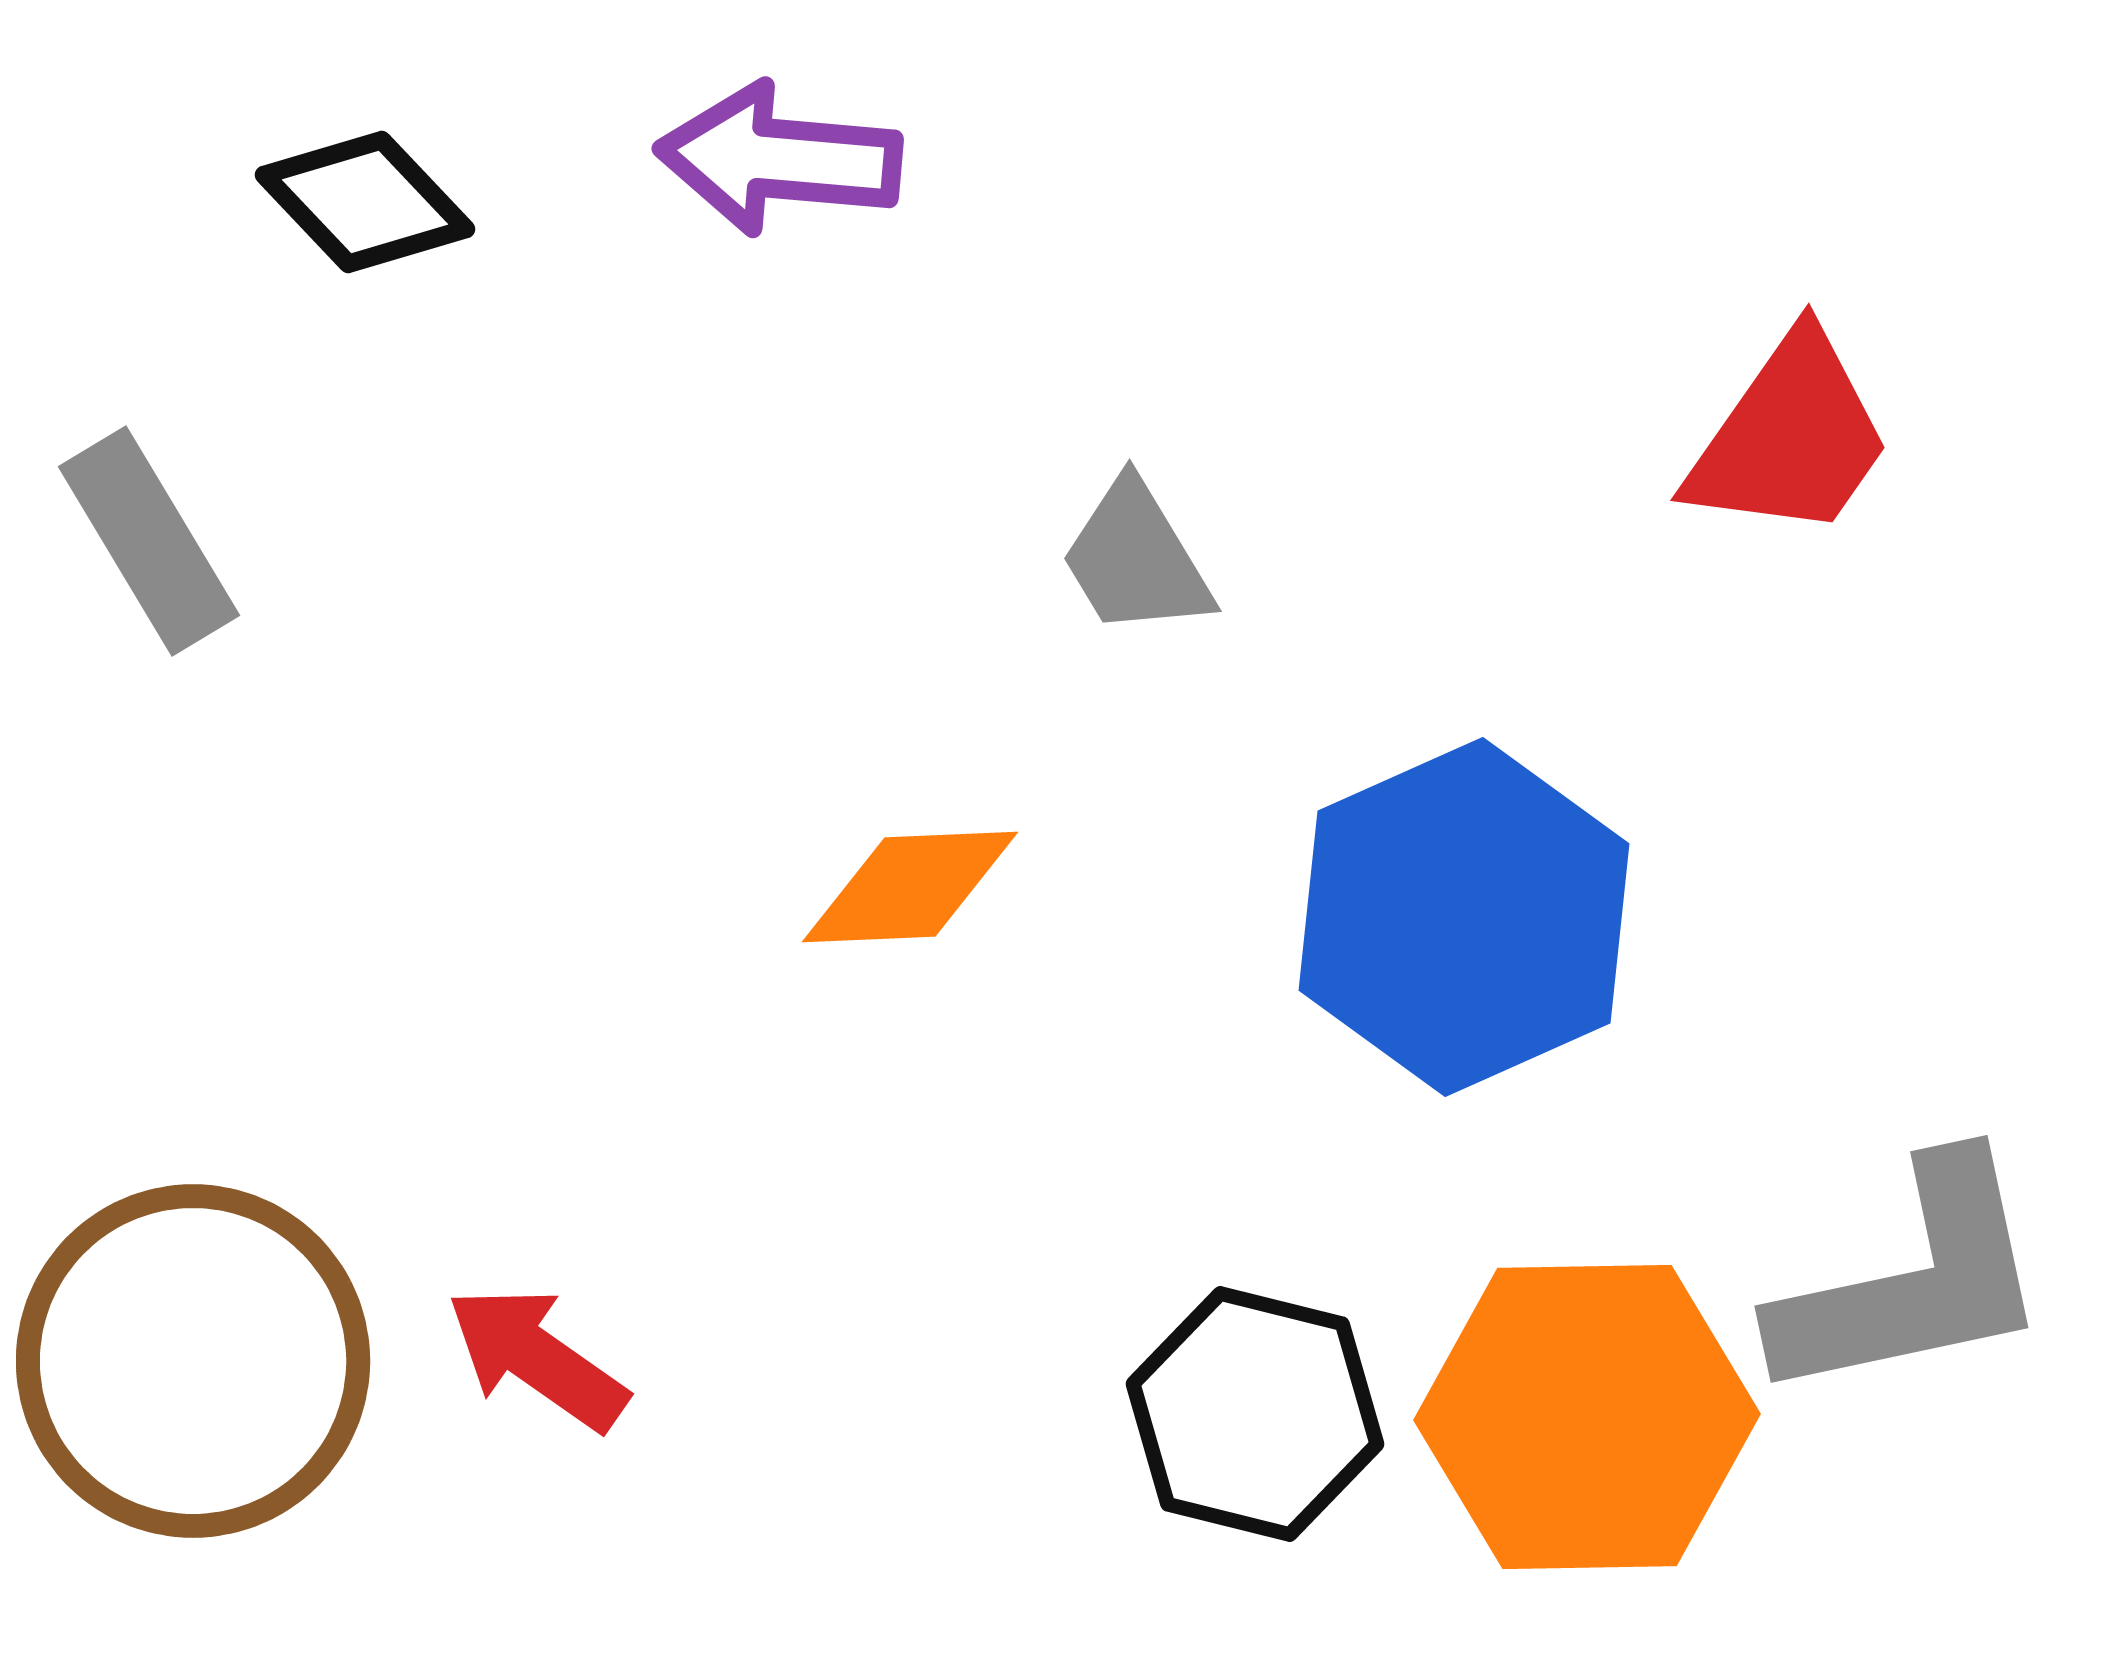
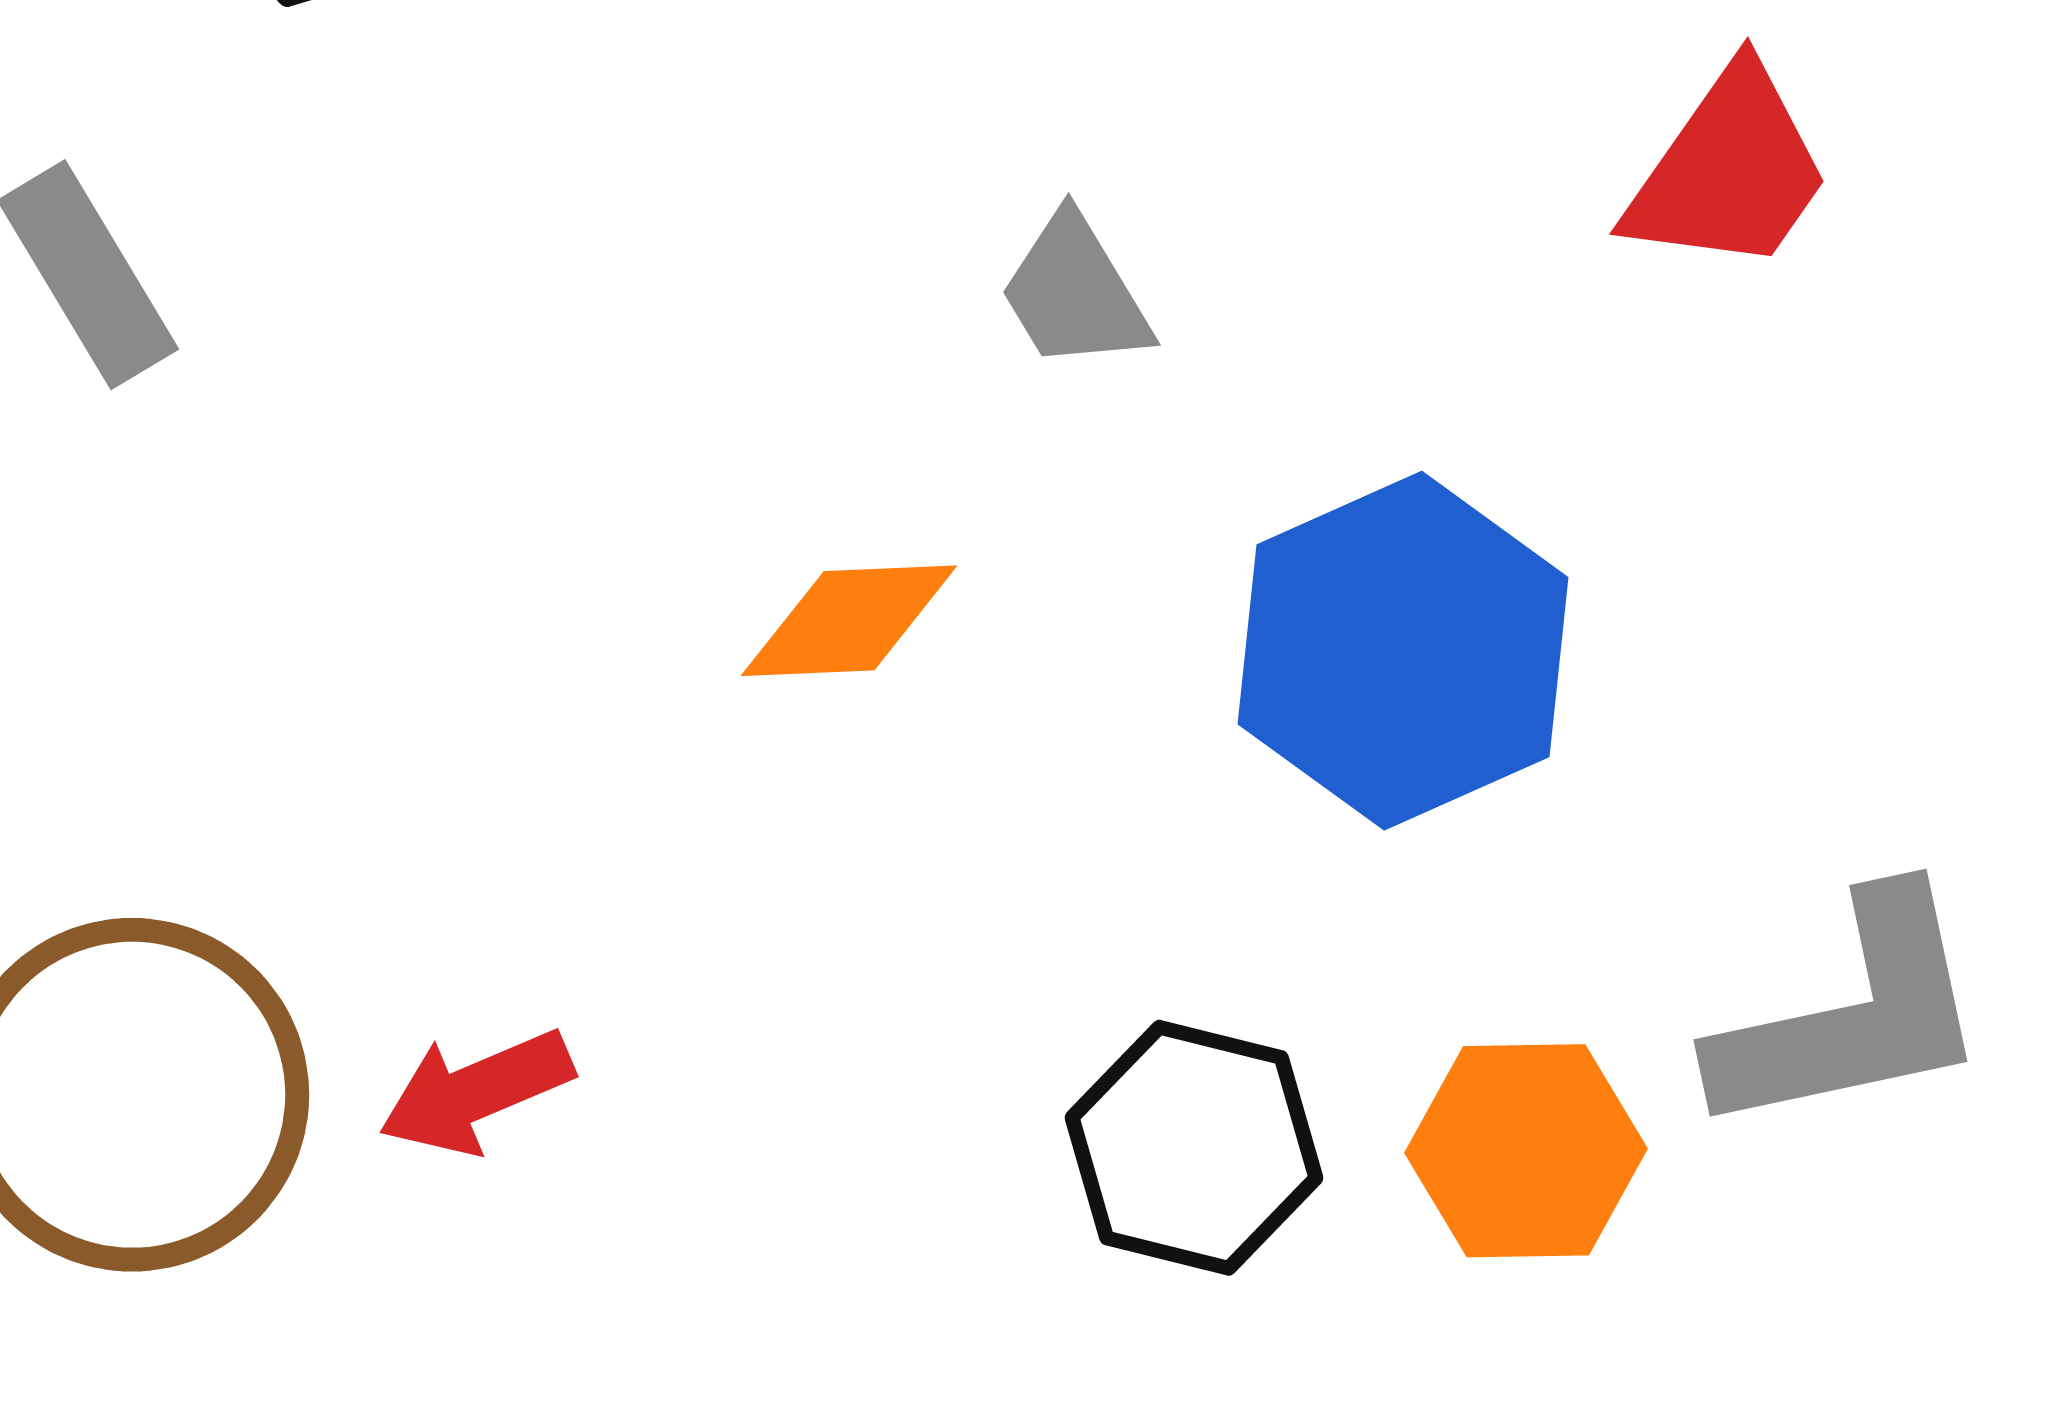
red arrow: (537, 1358) -> (476, 1092), turned -58
orange hexagon: (1587, 1417) -> (1526, 1151), size x0.7

